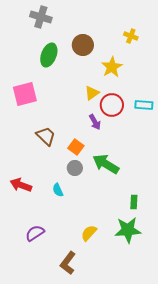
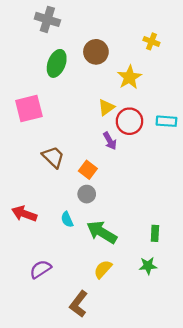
green arrow: (106, 164) -> (102, 232), moved
green star: (128, 230) -> (148, 266), size x0.6

